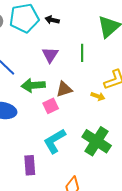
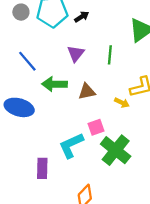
black arrow: (52, 20) -> (82, 17), turned 128
pink square: (51, 106) -> (96, 127), moved

